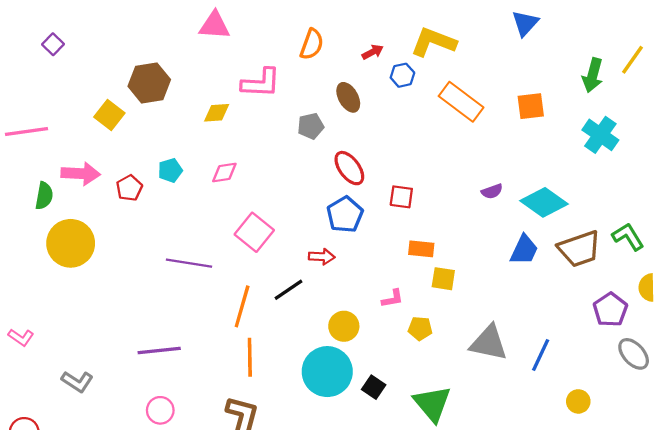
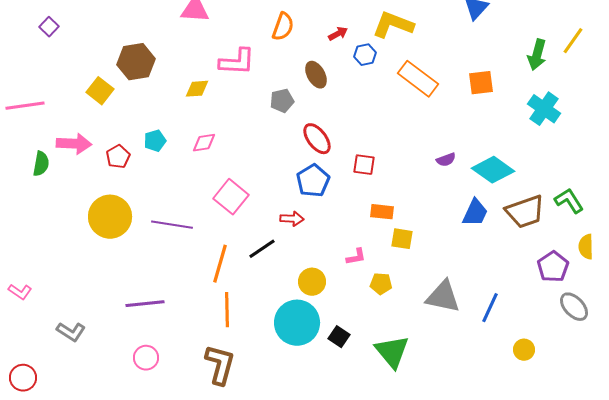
yellow circle: (71, 243) -> (110, 217), moved

